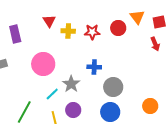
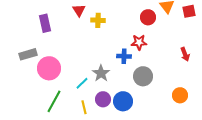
red star: (92, 32) -> (139, 42), moved
red arrow: (155, 44) -> (185, 54), moved
pink circle: (43, 64) -> (49, 68), moved
blue circle: (110, 112) -> (123, 101), moved

